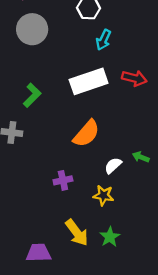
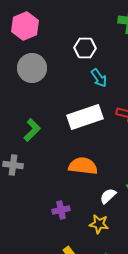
cyan arrow: (103, 40) -> (99, 78), turned -60
orange semicircle: (86, 134) -> (83, 166), turned -124

